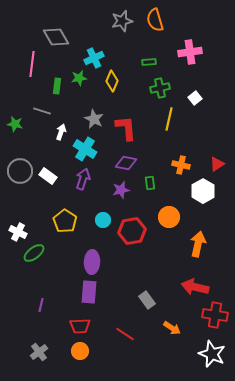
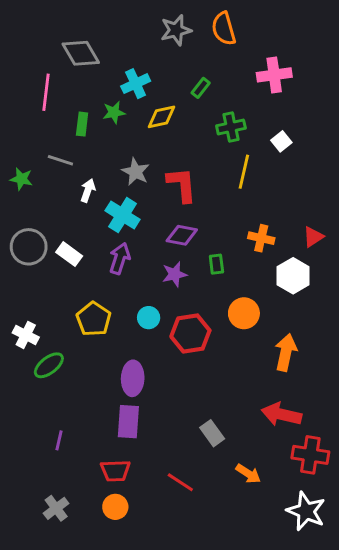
green rectangle: (149, 62) -> (201, 88), moved, turned -48
yellow diamond: (112, 81) -> (162, 117), turned 55

